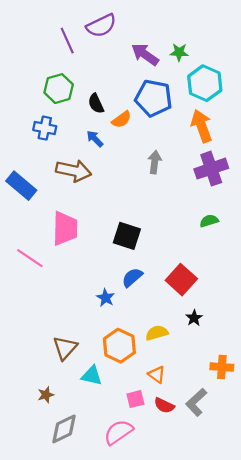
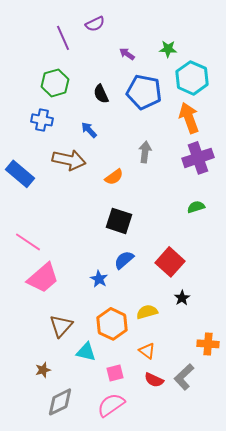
purple semicircle: (101, 26) -> (95, 24), size x0.7
purple arrow: (145, 54) -> (127, 54), moved, size x0.6
black semicircle: (96, 103) -> (101, 94), moved
orange semicircle: (122, 120) -> (114, 177), moved
pink trapezoid: (65, 228) -> (43, 278), moved, turned 48
pink square: (135, 399) -> (115, 373), moved

